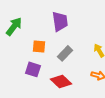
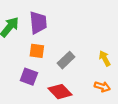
purple trapezoid: (60, 21) -> (38, 23), moved

